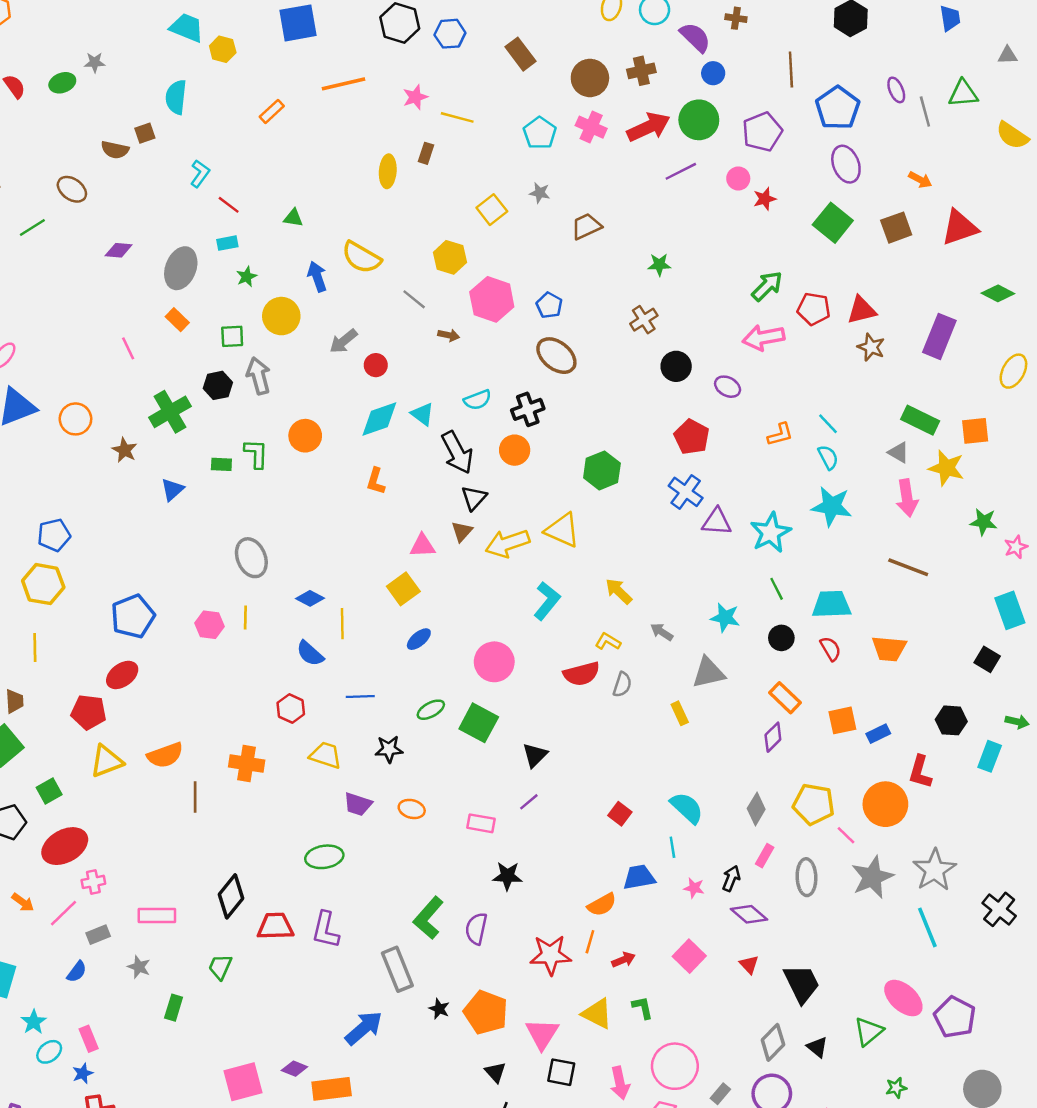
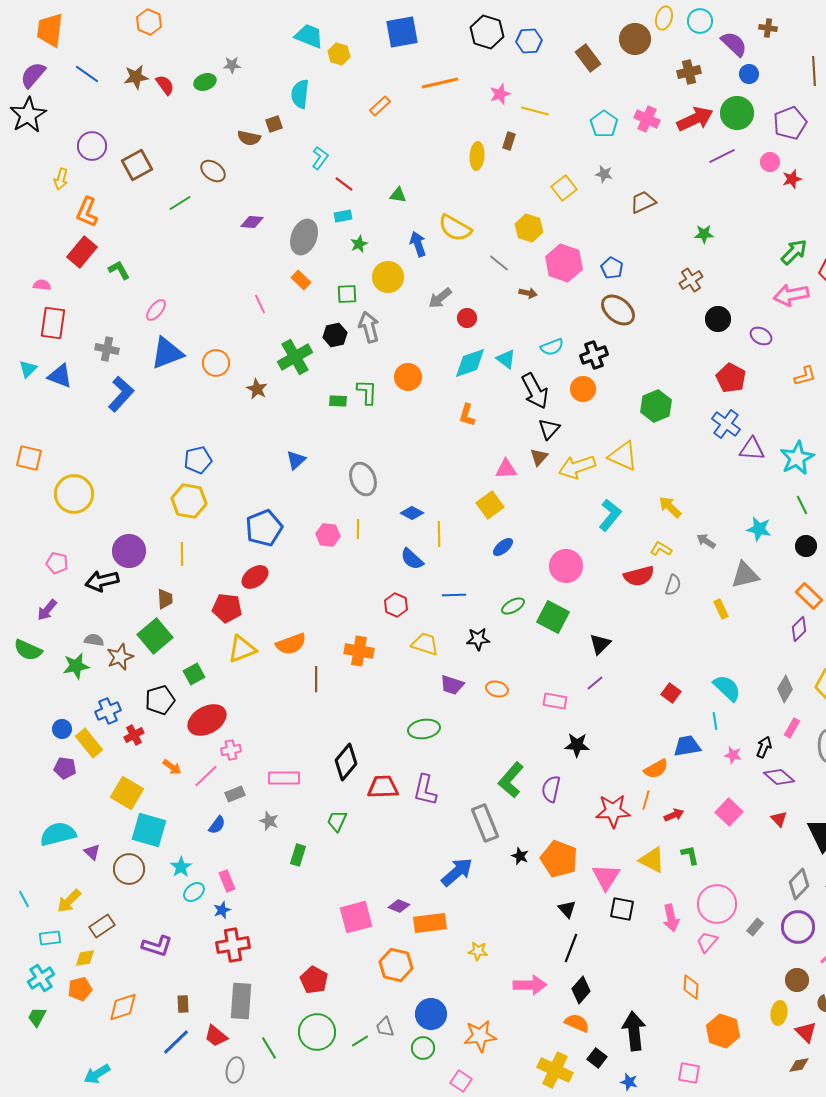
brown circle: (590, 78) -> (635, 39), moved
blue triangle: (172, 490) -> (296, 460), moved

